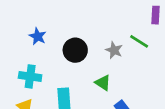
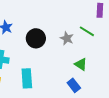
green triangle: (103, 83) -> (81, 64), moved

